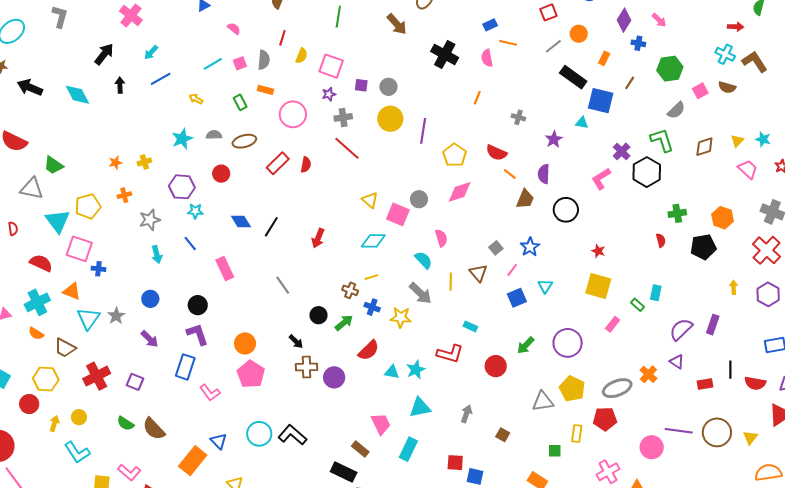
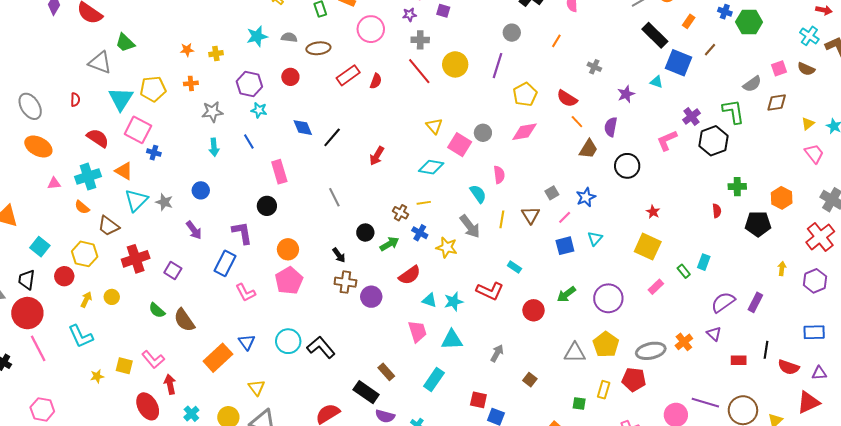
green hexagon: (670, 69) -> (749, 22), moved
gray circle: (388, 87) -> (512, 33), moved
yellow circle: (390, 119) -> (455, 64), moved
brown diamond: (704, 147) -> (777, 102), moved
black circle: (198, 305) -> (267, 206), moved
gray star: (116, 316) -> (164, 202), turned -30
pink trapezoid: (381, 424) -> (417, 331), moved
cyan L-shape: (77, 452) -> (81, 336), moved

